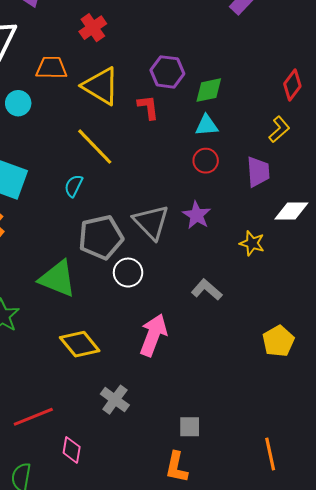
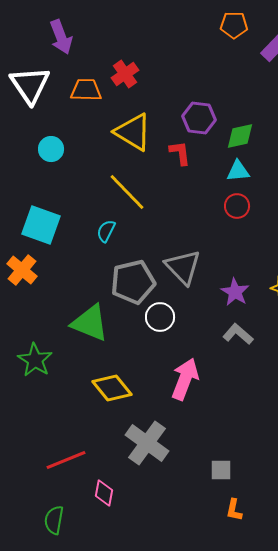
orange trapezoid: (51, 68) -> (86, 90), moved
purple star: (197, 215) -> (235, 292), moved
gray cross: (115, 400) -> (147, 443), size x1.5
orange L-shape: (176, 467) -> (234, 510), moved, size x0.7

